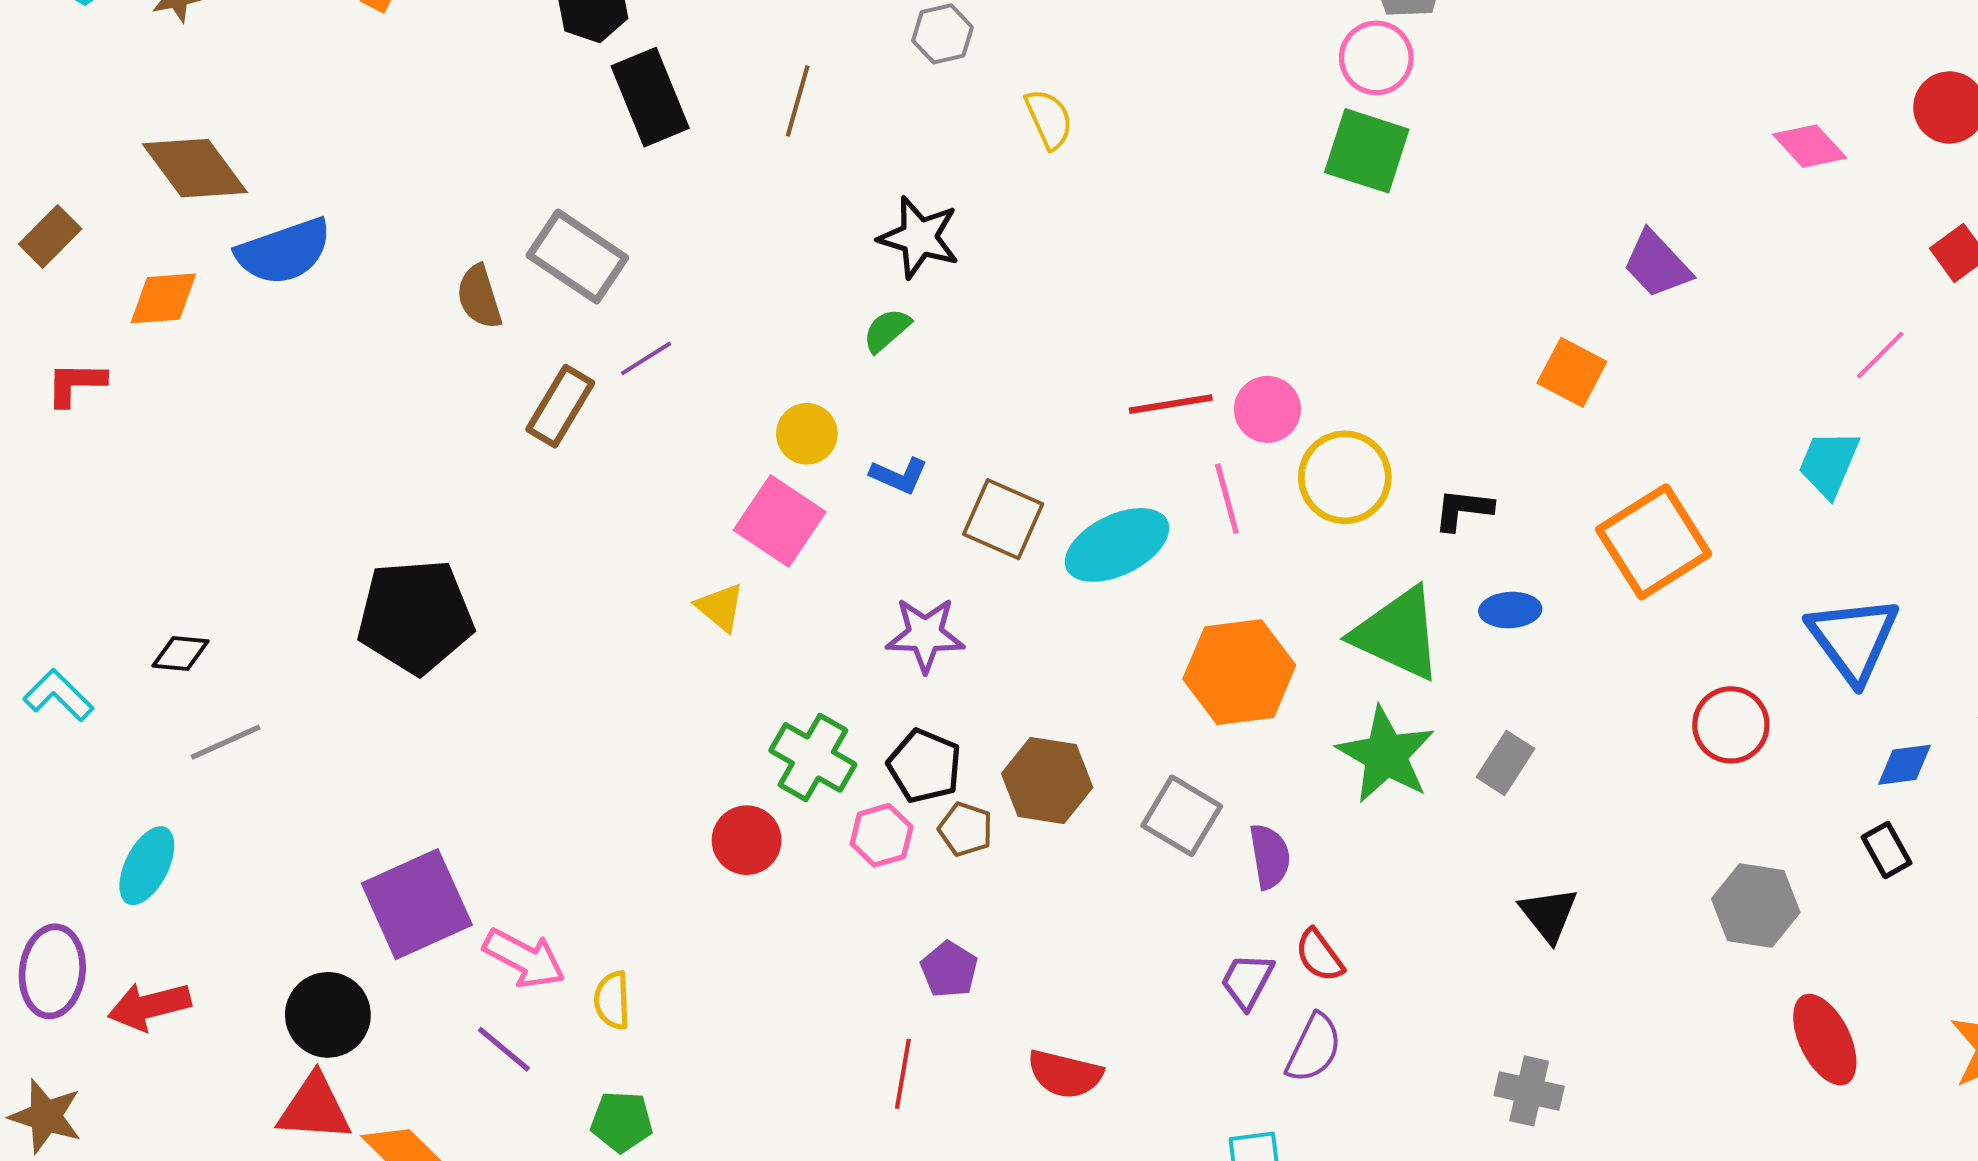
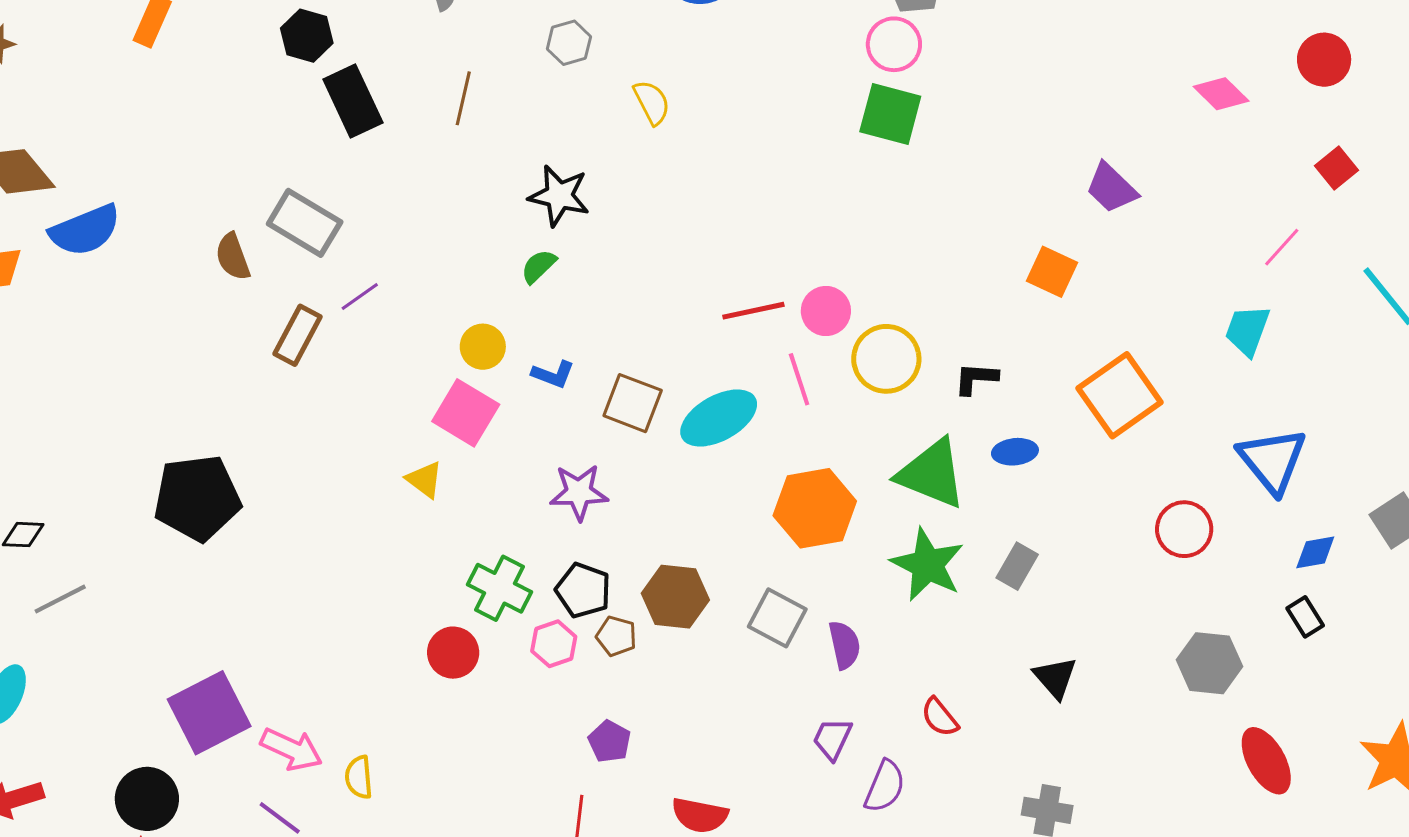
red semicircle: (1319, 955) -> (940, 717), moved

